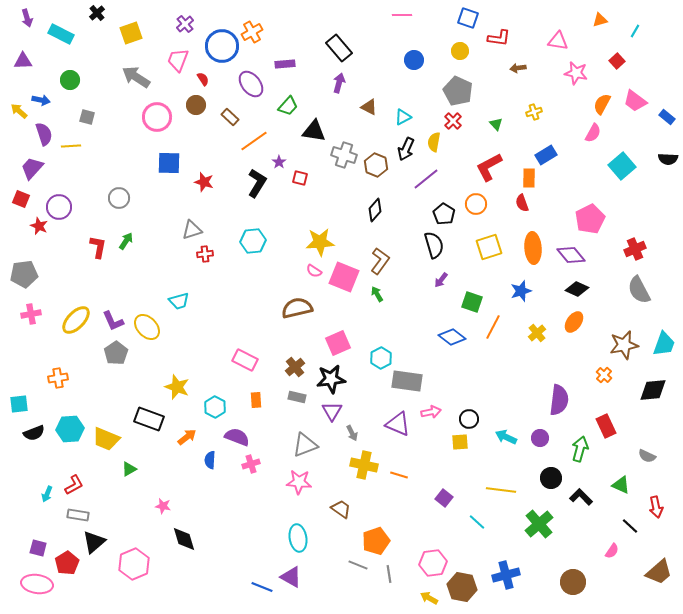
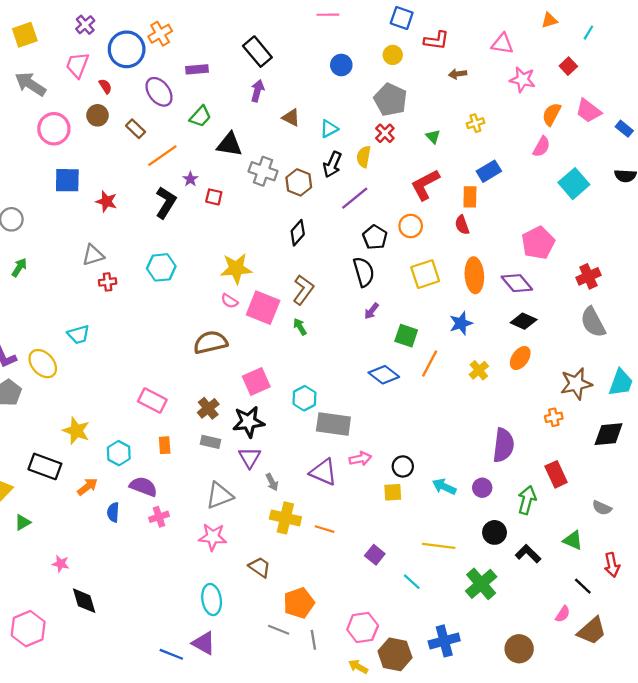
orange cross: (604, 375) -> (554, 417), turned 35
brown trapezoid: (659, 572) -> (592, 631), moved

